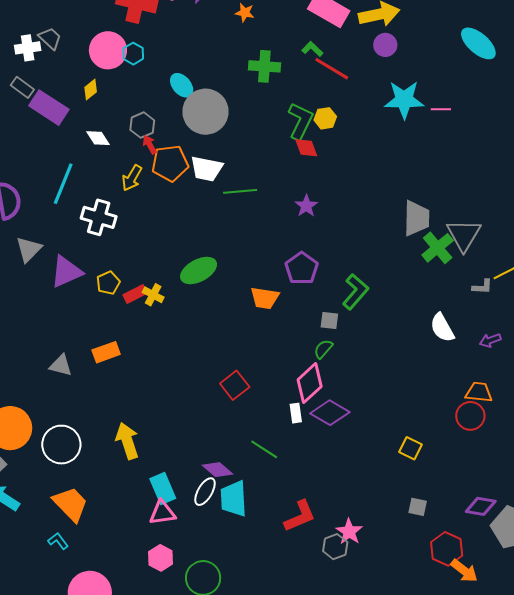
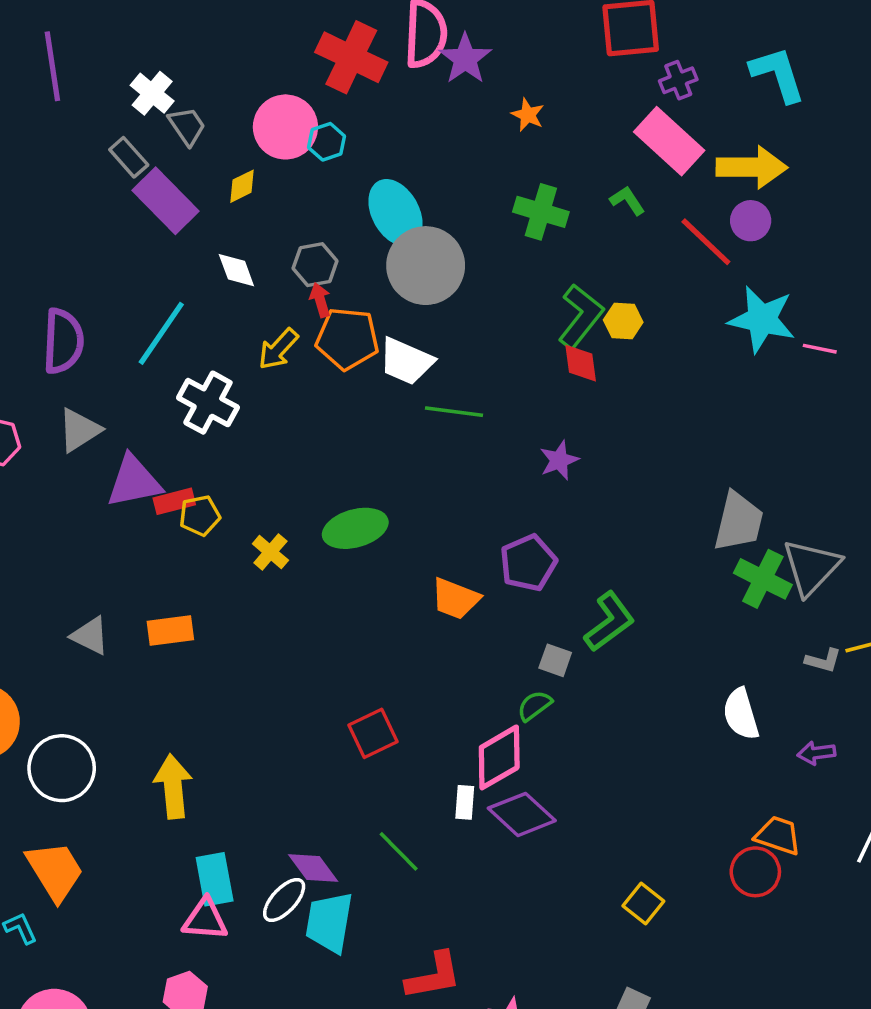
gray trapezoid: (50, 38) -> (187, 126), moved
white cross: (28, 48) -> (152, 93), turned 35
red line: (332, 69) -> (706, 242), moved
cyan ellipse: (182, 85) -> (395, 213), size x1.5
green cross: (438, 248) -> (763, 579), turned -36
red rectangle: (135, 294) -> (174, 501), moved

